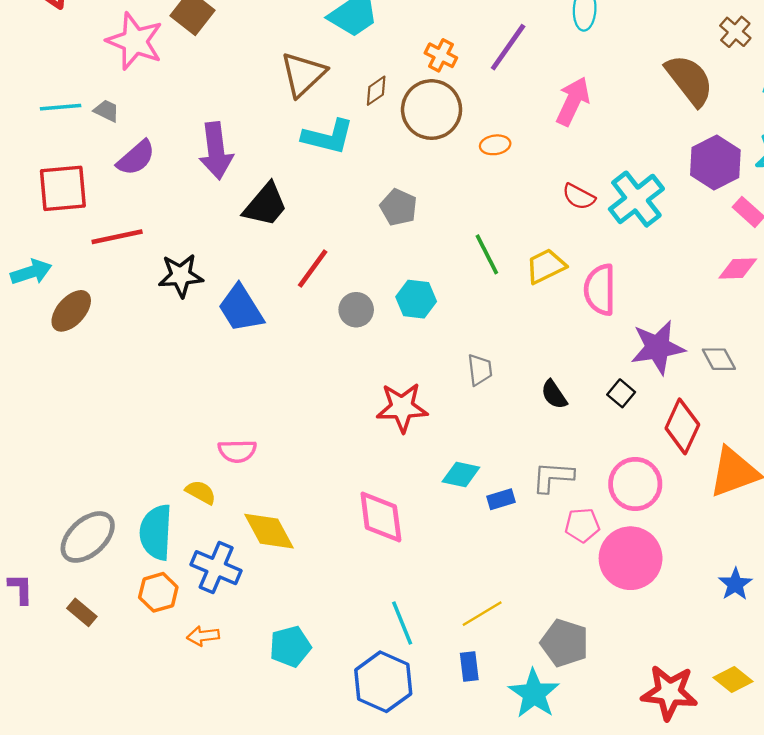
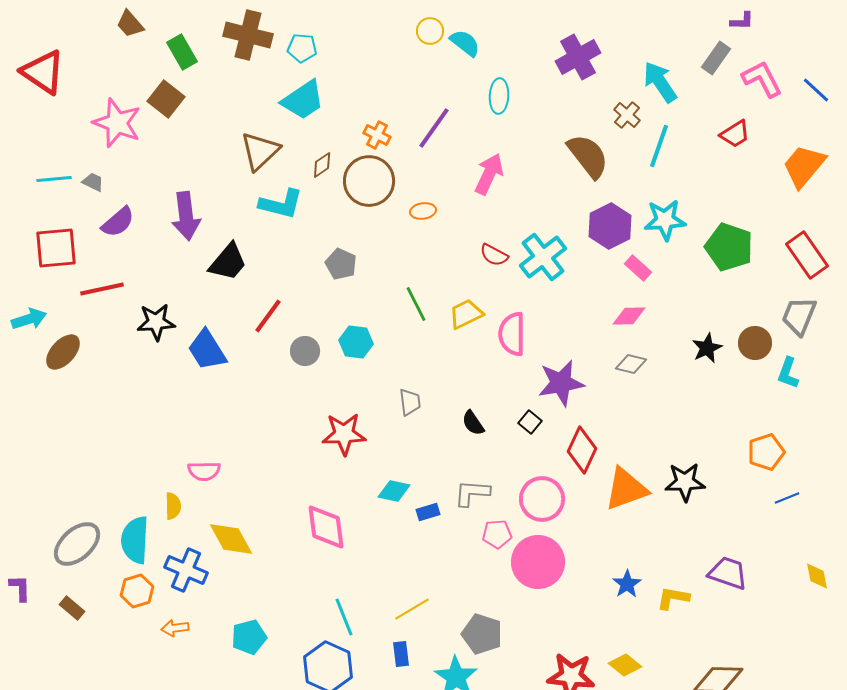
gray diamond: (719, 359) -> (631, 364), moved, turned -48
yellow semicircle: (201, 492) -> (173, 506), turned 60

